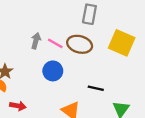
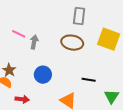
pink line: (55, 43) -> (19, 34), moved
blue circle: (53, 71) -> (43, 75), moved

